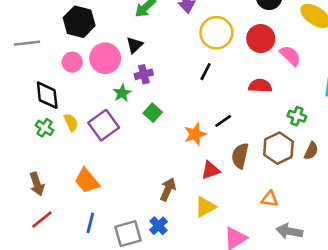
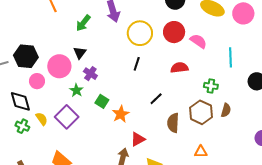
black hexagon: (79, 22) -> (26, 56), moved
pink circle: (72, 62) -> (37, 81), moved
purple cross: (144, 74) -> (90, 74), turned -32
orange star: (195, 134) -> (121, 114), moved
red triangle: (211, 170) -> (138, 139), moved

